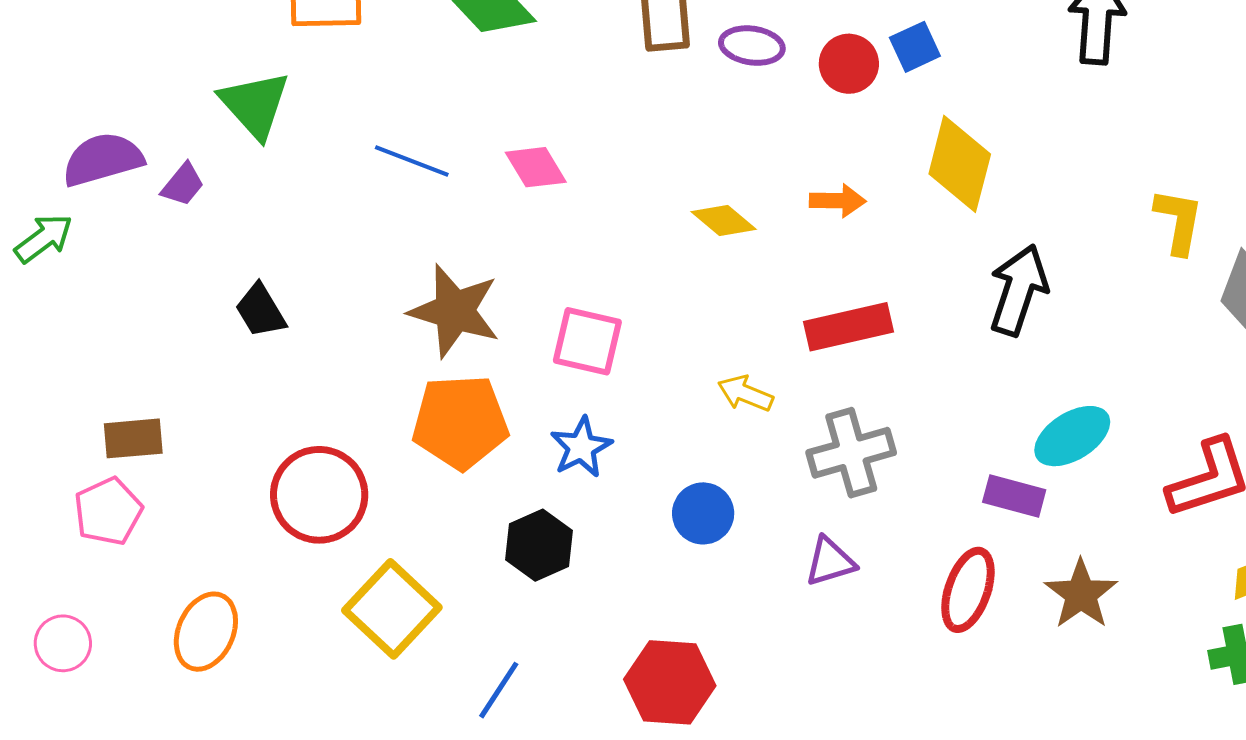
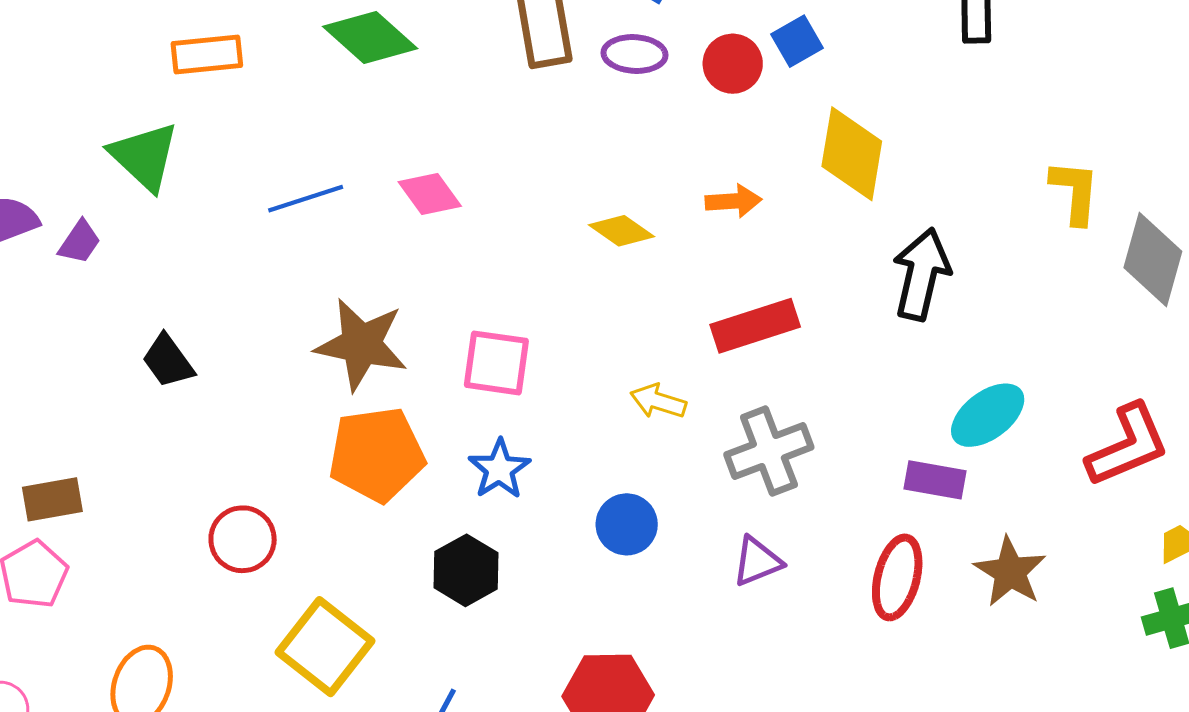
blue line: (412, 161) -> (306, 199), turned -34
red circle: (319, 495) -> (243, 539), size x0.7

